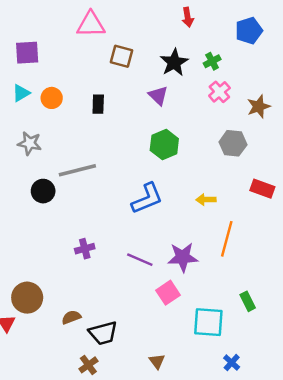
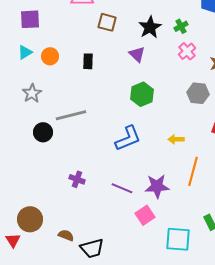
gray star: (30, 143) -> (32, 93), turned 30
purple cross: (85, 249) -> (77, 179), turned 35
brown semicircle: (71, 317) -> (66, 235), turned 42

